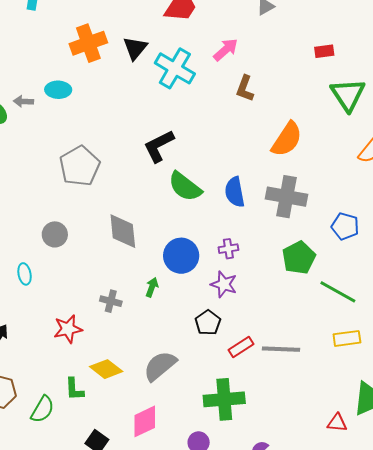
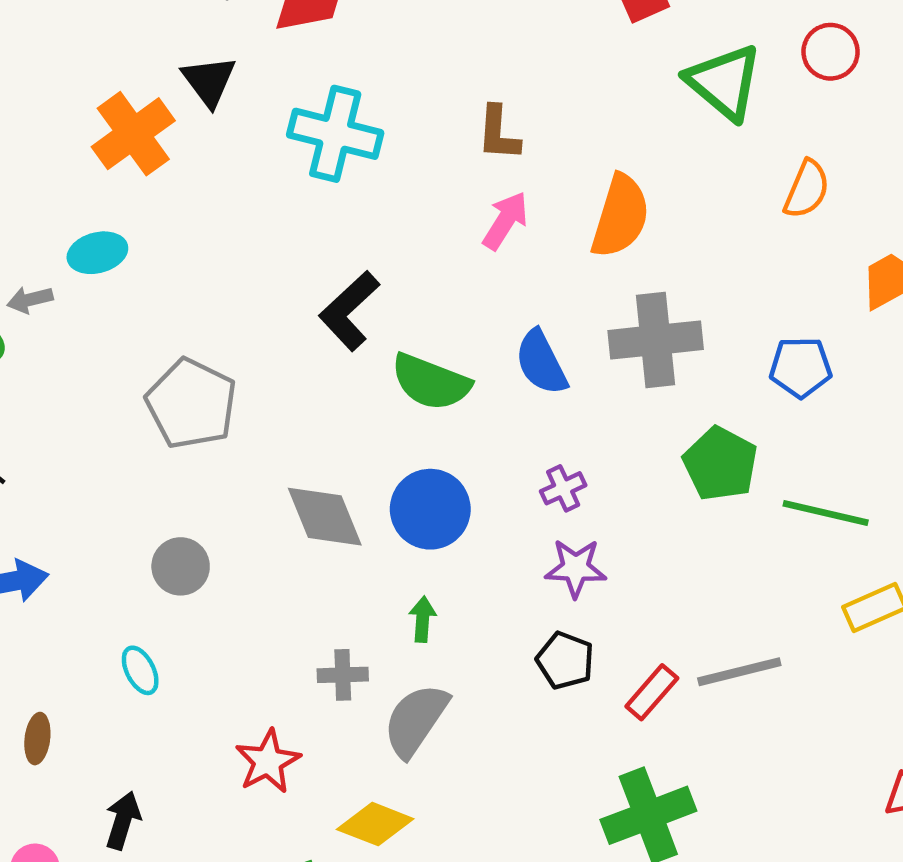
black triangle: (135, 48) -> (209, 81), moved
pink arrow: (226, 50) -> (505, 221), moved
blue circle: (181, 256) -> (430, 509), moved
gray semicircle: (160, 366) -> (416, 720), moved

